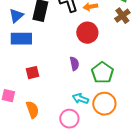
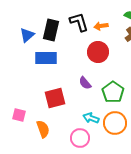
blue rectangle: (21, 39) -> (46, 58), moved
purple semicircle: (74, 64) -> (85, 83), turned 152
red square: (32, 73) -> (55, 98), moved, size x1.5

